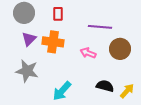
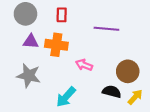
purple triangle: (29, 39) -> (31, 42), turned 49
brown circle: (120, 49) -> (128, 71), moved
pink arrow: (88, 53) -> (84, 65), moved

